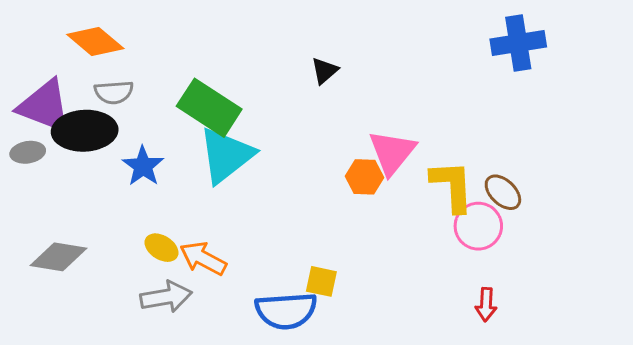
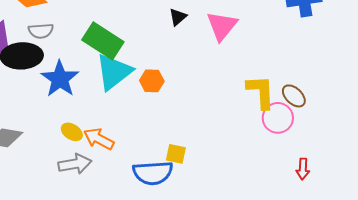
pink triangle: (392, 152) -> (222, 26), moved
blue star: (143, 166) -> (60, 79), size x1.4
orange hexagon: (365, 177) -> (152, 81), moved
red arrow: (486, 305) -> (303, 169), moved

